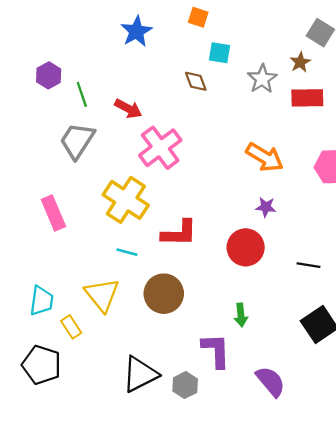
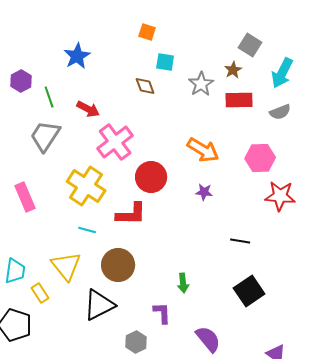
blue star: (136, 31) -> (77, 56), moved
red circle: (246, 247) -> (151, 177), moved
purple L-shape: (216, 351) -> (162, 313), size x0.7
black triangle: (140, 374) -> (99, 305), moved

